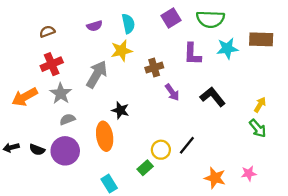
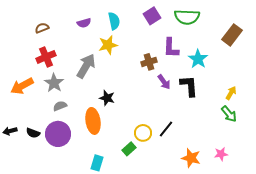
brown rectangle: (261, 39) -> (232, 35), turned -55
cyan star: (227, 48) -> (198, 59), moved, turned -30
brown cross: (154, 68) -> (149, 62), moved
purple arrow: (172, 92) -> (164, 82), moved
black L-shape: (213, 97) -> (189, 86), turned 35
cyan rectangle: (109, 184) -> (97, 163), turned 49

